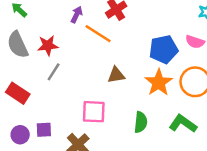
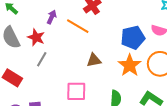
purple arrow: (77, 15) -> (52, 17), moved
red star: (48, 46) -> (36, 37), turned 30

